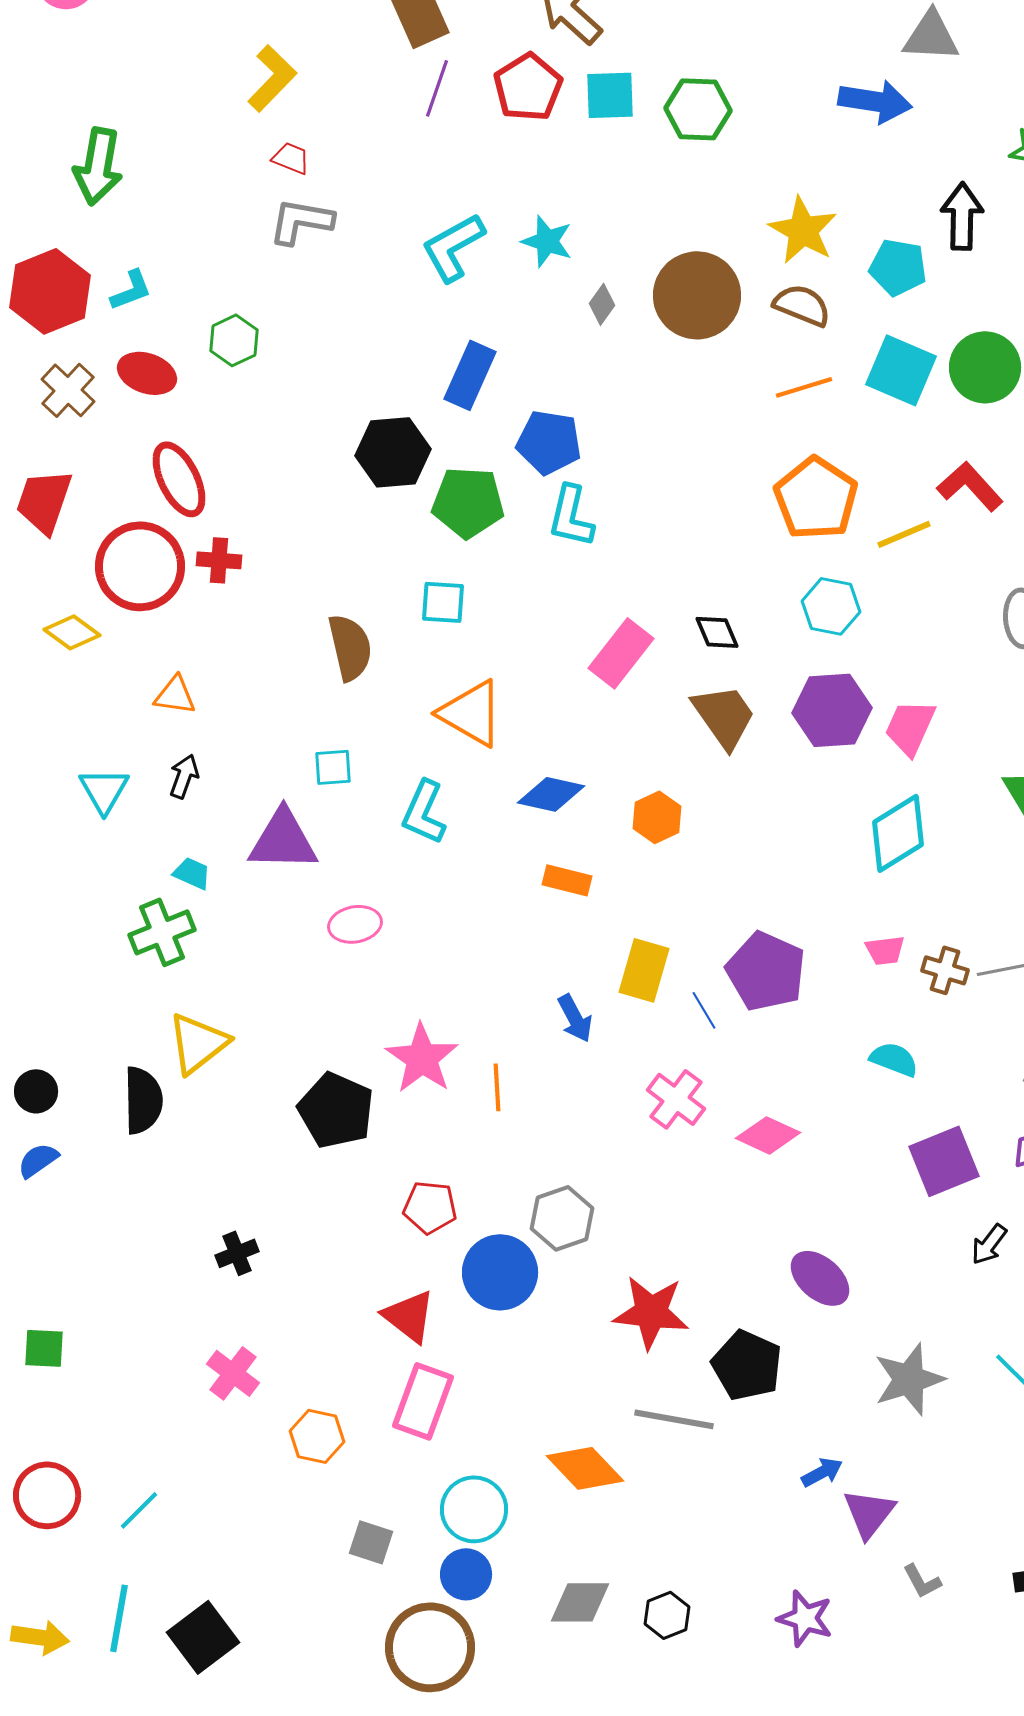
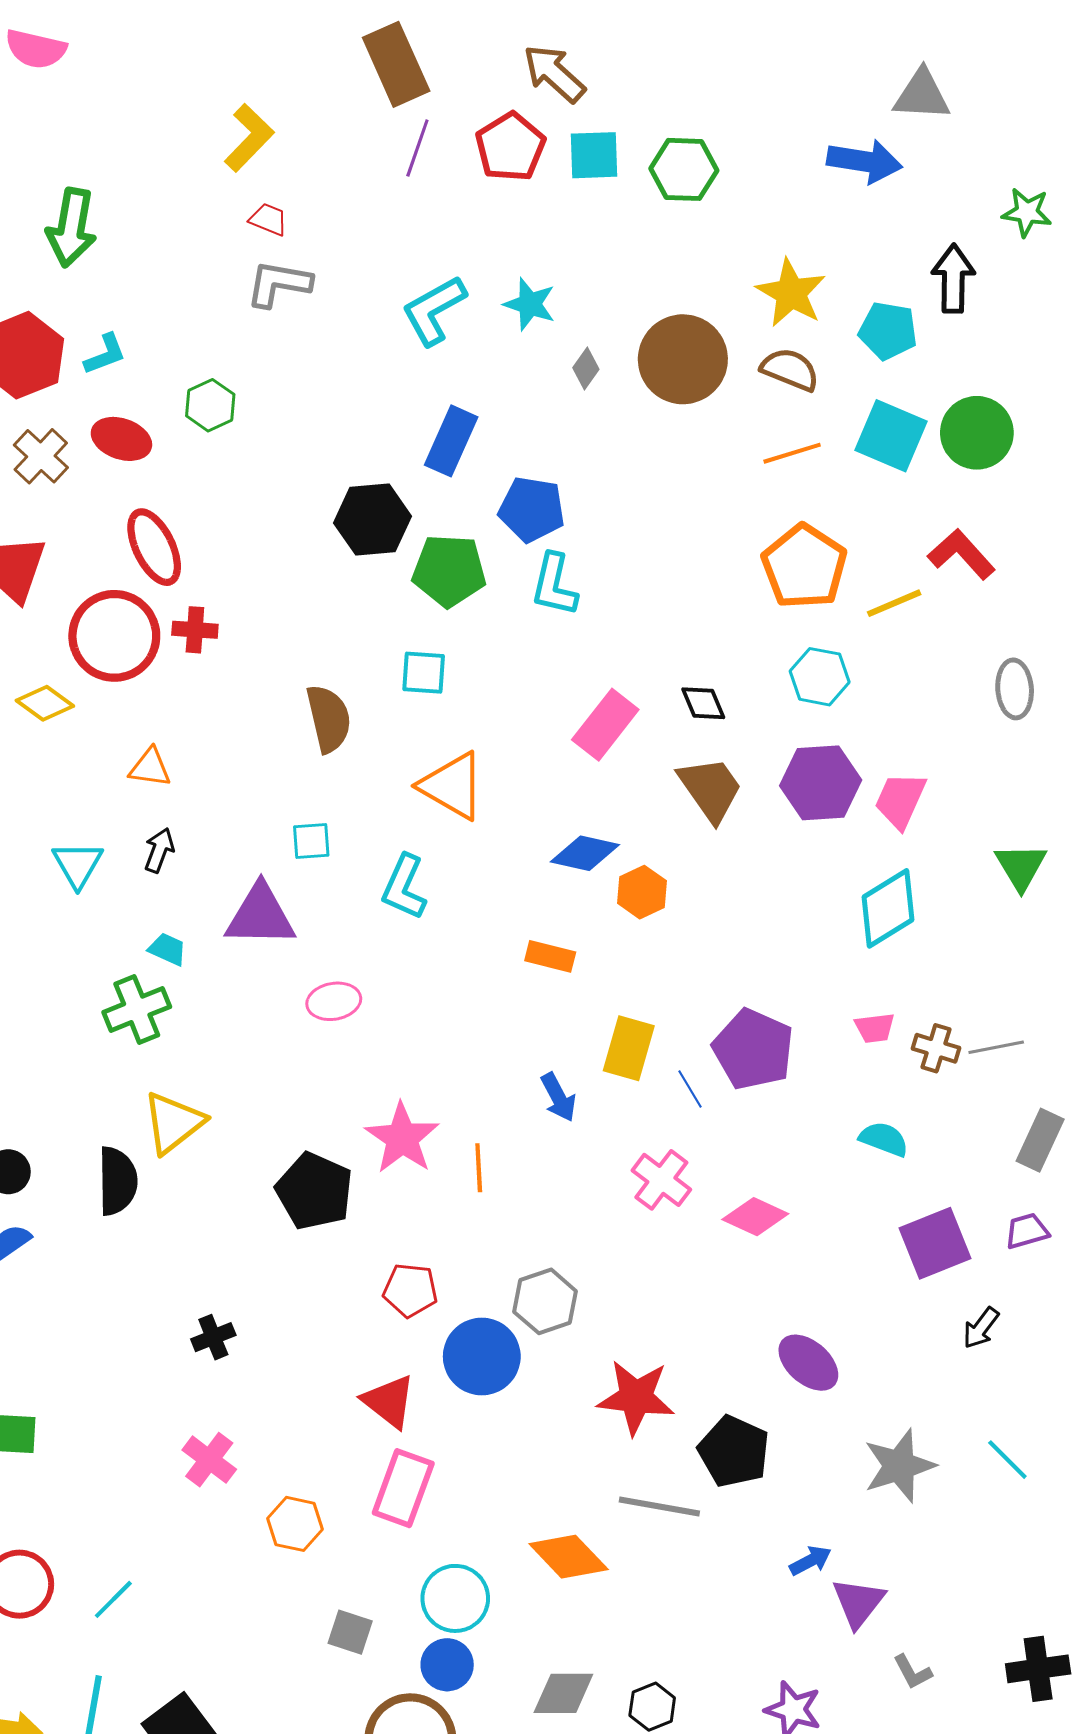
blue diamond: (551, 794) -> (585, 853), moved

